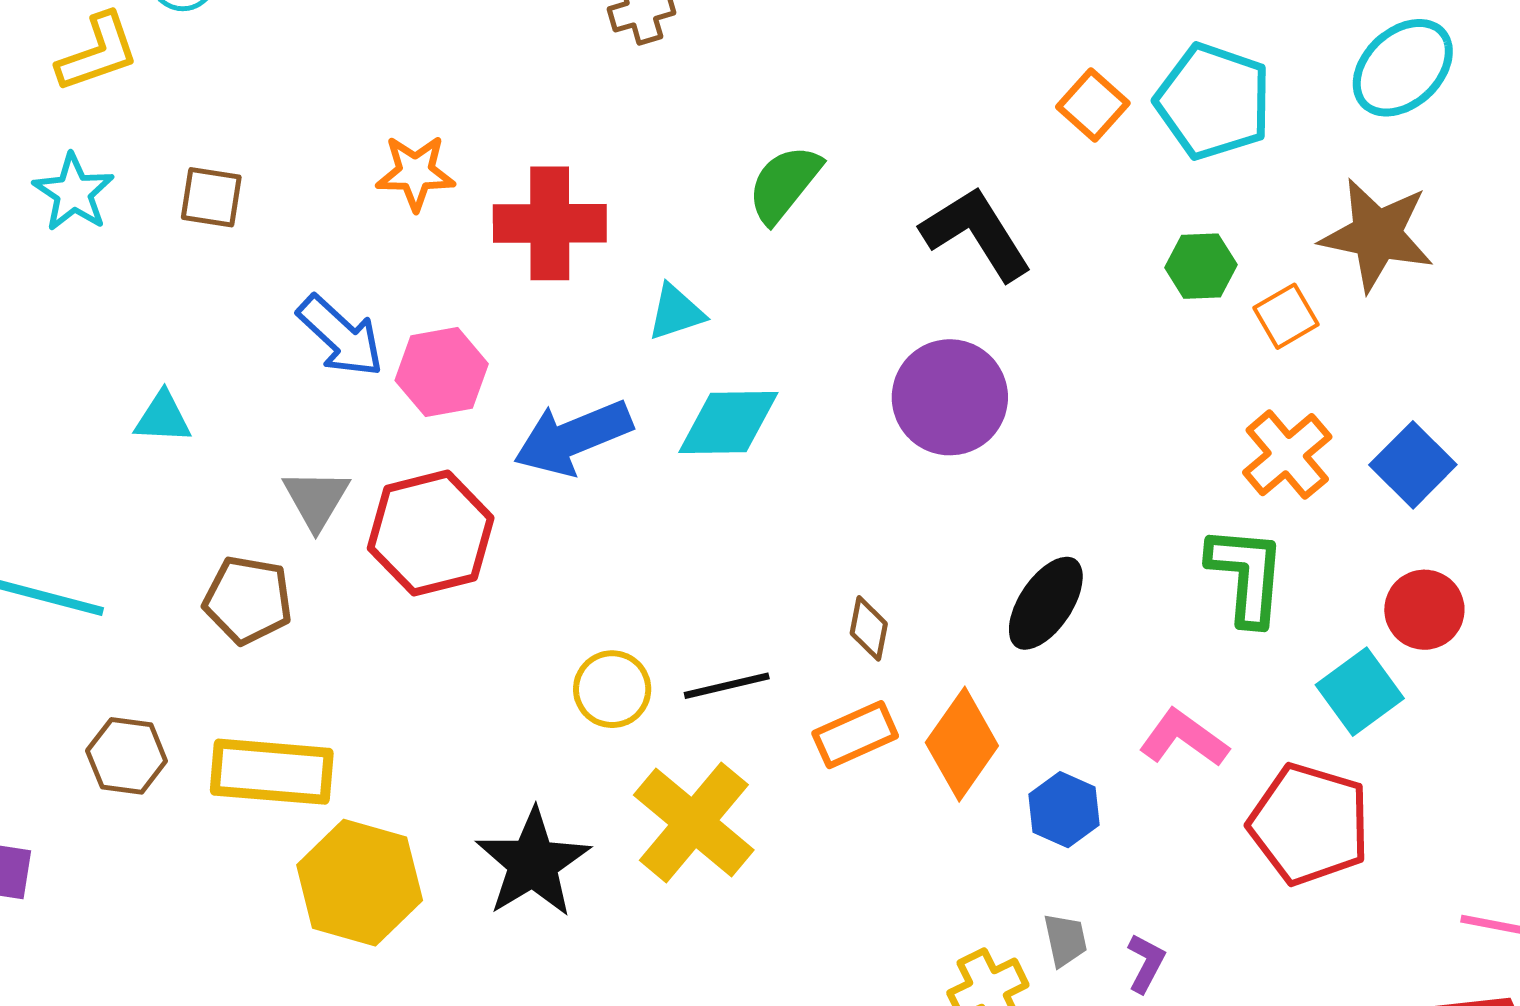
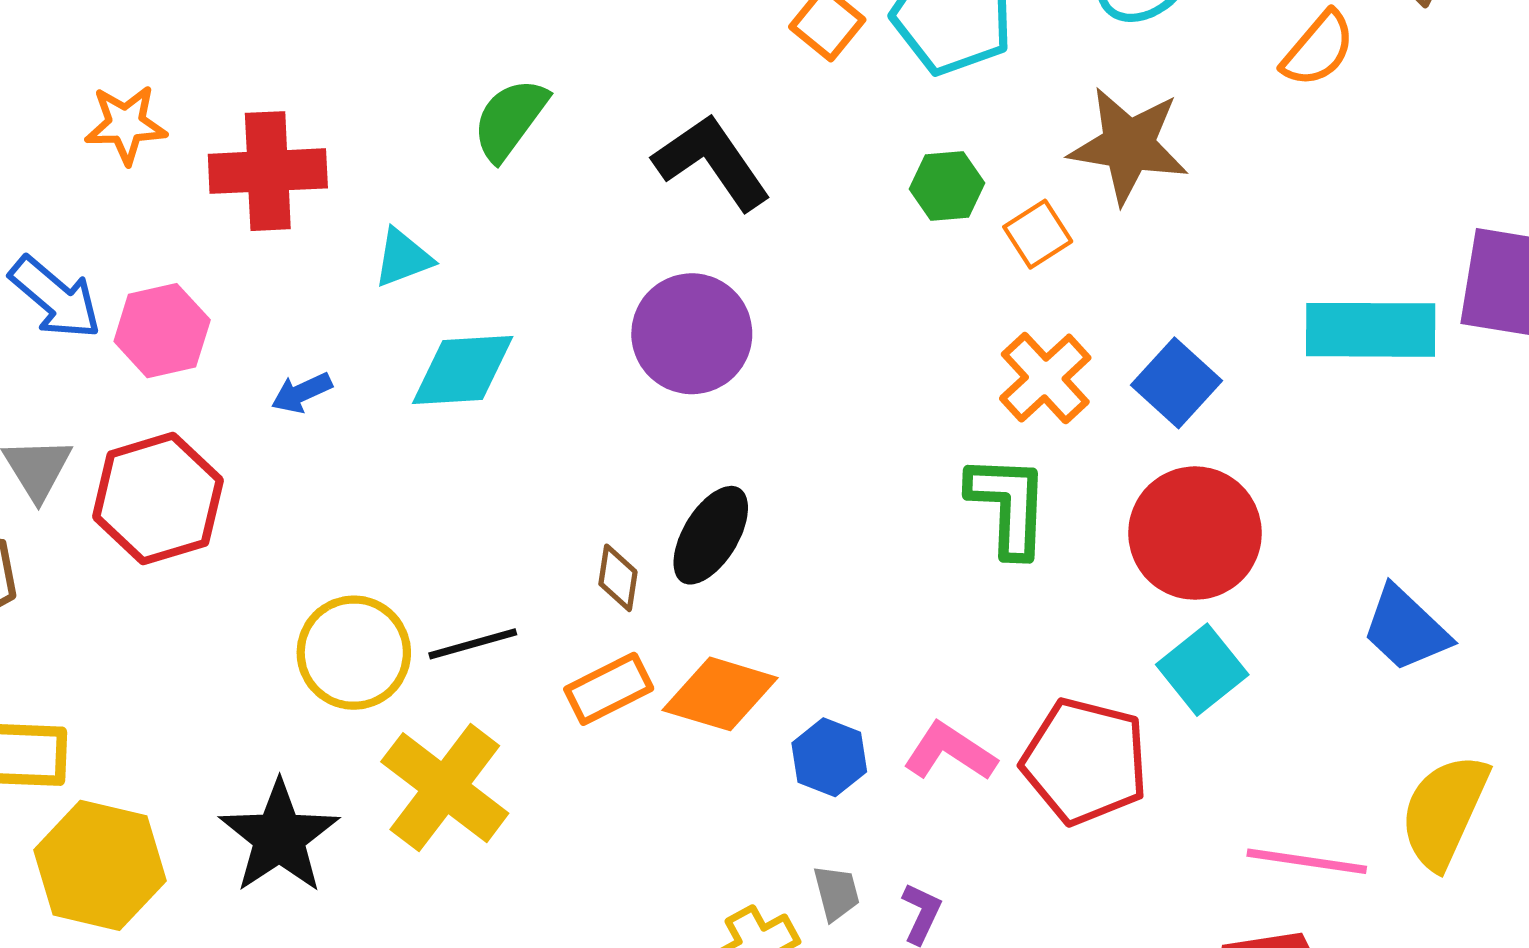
blue arrow: (573, 438) -> (302, 393), size x0.5
black ellipse: (1046, 603) -> (711, 535), moved
red circle: (1424, 610) -> (1195, 533), size x1.6
yellow circle: (612, 689) -> (354, 653), size x1.4
cyan square: (1360, 692) -> (1202, 670), moved
pink L-shape: (1184, 738) -> (950, 752), moved
orange diamond: (962, 744) -> (720, 694), turned 74

